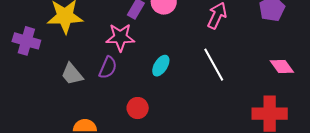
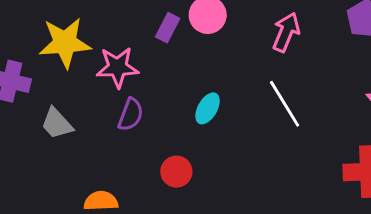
pink star: (120, 37) -> (117, 67), moved
gray trapezoid: (72, 74) -> (57, 123), moved

